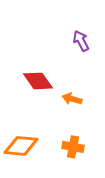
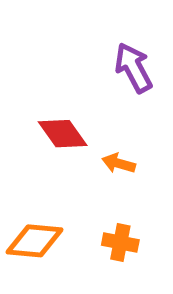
purple arrow: (81, 41) -> (134, 68), size x1.4

